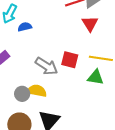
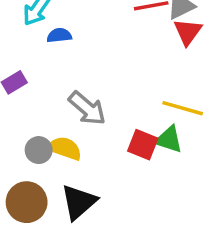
red triangle: (90, 24) -> (188, 32), moved
red square: (70, 60) -> (143, 145), moved

